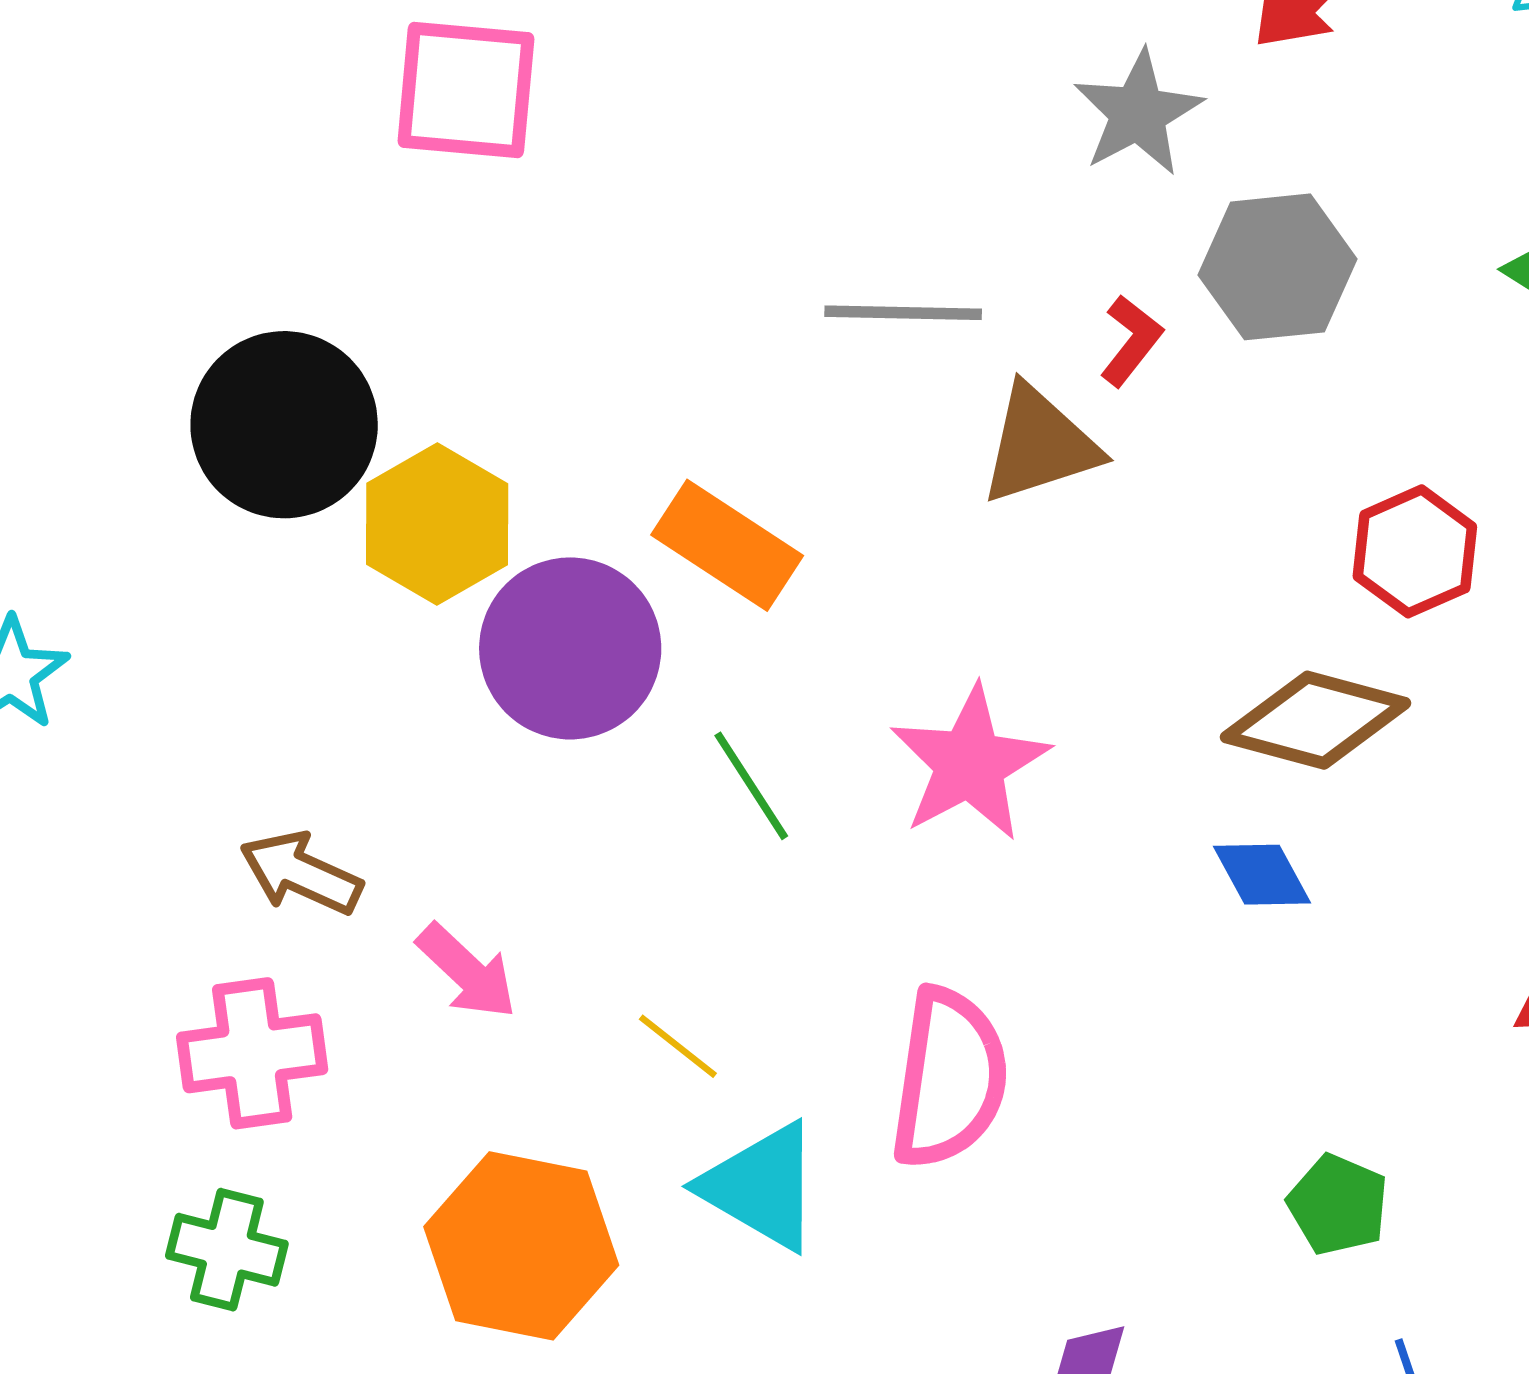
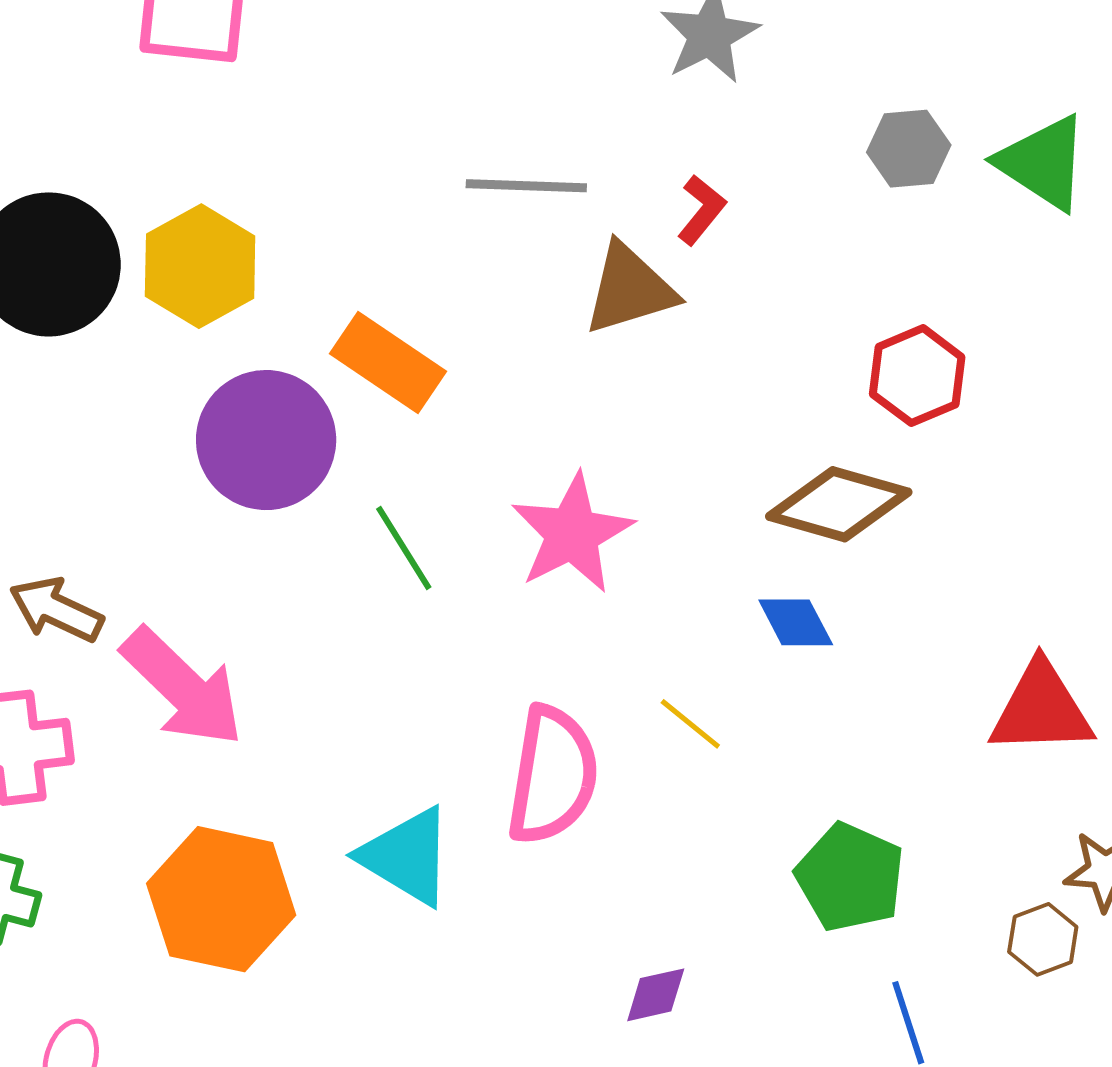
gray hexagon: (1278, 267) -> (909, 149), moved, size x0.7
yellow hexagon: (437, 524) -> (200, 266), moved
pink arrow: (467, 971) -> (183, 687), size x1.6
yellow line: (678, 1046) -> (690, 724), moved
green pentagon: (1338, 1205) -> (850, 877), size x1.4

